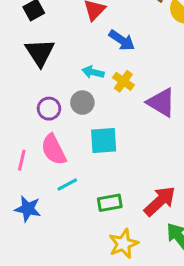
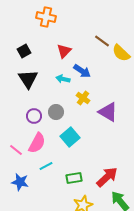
cyan arrow: (93, 72) -> (63, 79), moved
cyan square: (104, 140) -> (70, 137), turned -36
pink semicircle: (54, 150) -> (37, 143), turned -125
pink line: (22, 160) -> (16, 150), turned -64

